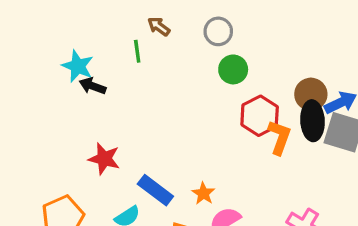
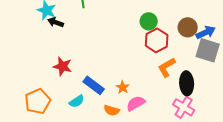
green circle: (233, 69) -> (149, 21), moved
black ellipse: (312, 121) -> (187, 83), moved
orange L-shape: (279, 137) -> (167, 67), moved, turned -140

